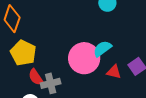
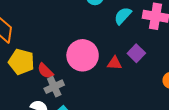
cyan semicircle: (102, 49) -> (123, 16), moved
red semicircle: (36, 77) -> (45, 71), moved

